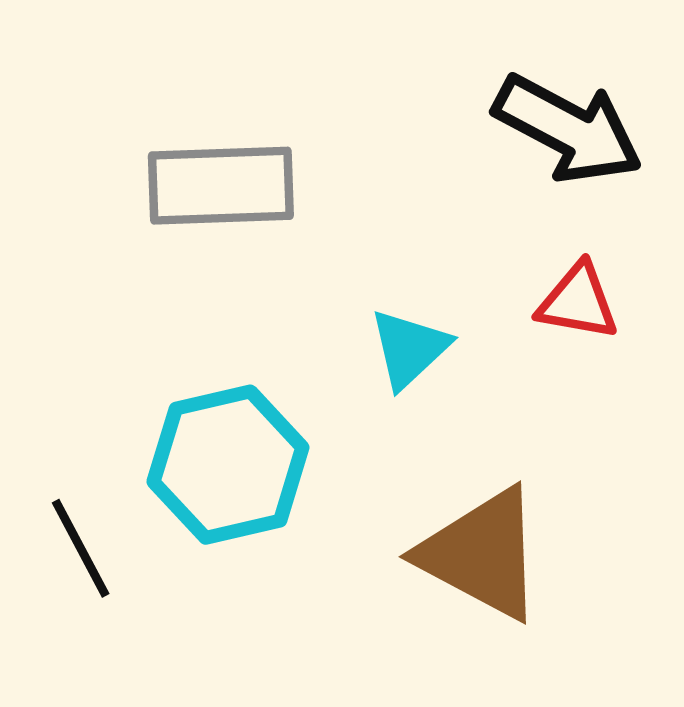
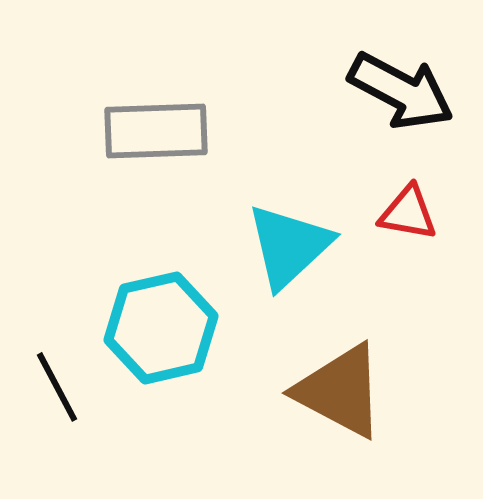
cyan triangle: (409, 348) -> (289, 246), size x1.5

